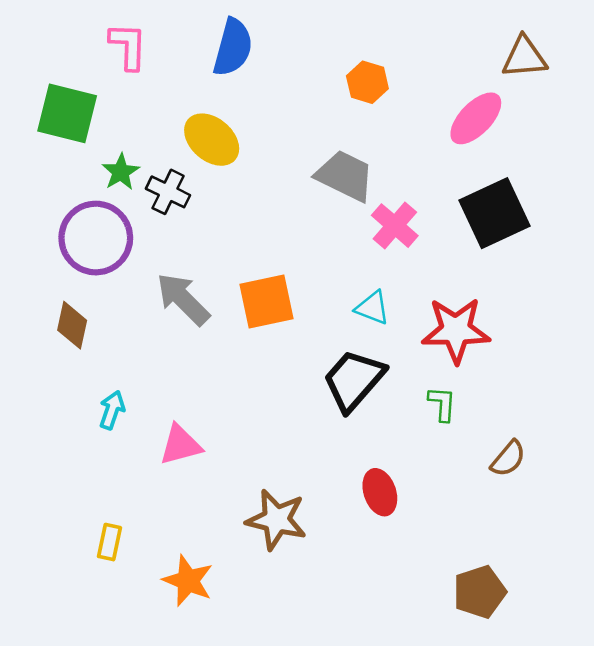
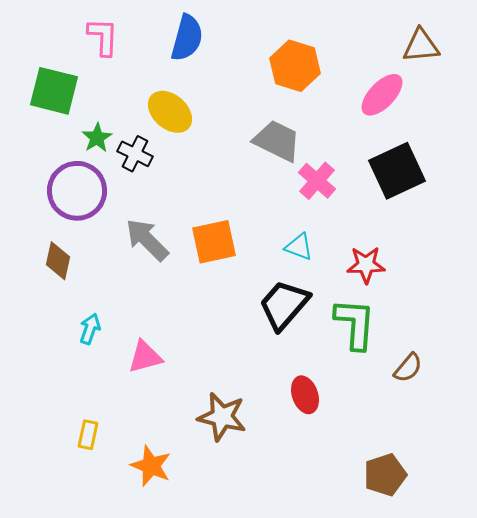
orange hexagon: (367, 82) -> (295, 66), size x1.5
red star: (456, 330) -> (366, 265), size x0.7
green L-shape: (442, 404) -> (355, 324), size x1.8

